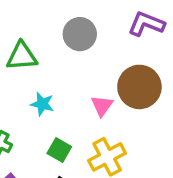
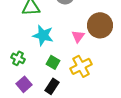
cyan star: (42, 104) -> (43, 35), size x1.5

